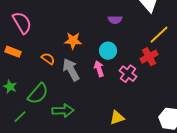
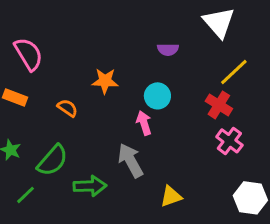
red cross: (149, 57) -> (219, 105), turned -30
gray arrow: (71, 70) -> (130, 160), moved
pink cross: (128, 74) -> (229, 141), moved

